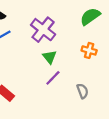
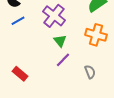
orange cross: (89, 50) -> (96, 35), size x1.5

